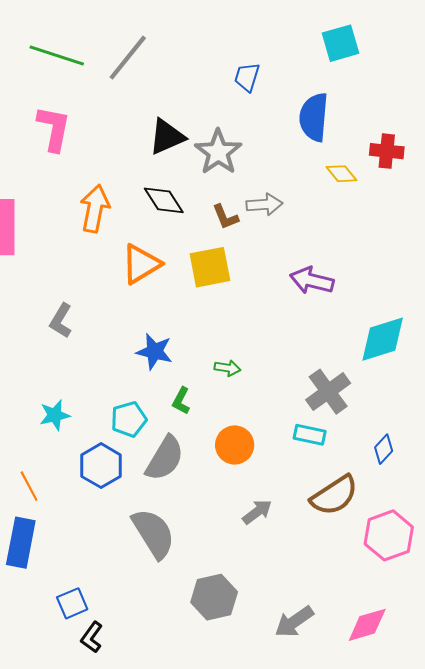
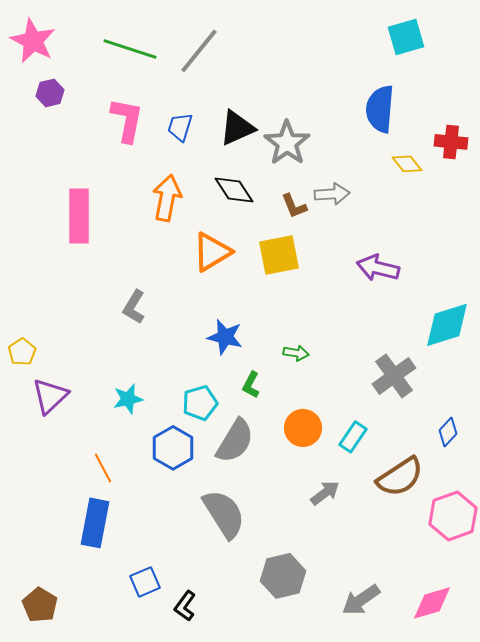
blue trapezoid: (247, 77) -> (180, 127), moved
cyan rectangle: (310, 435) -> (353, 437), moved, turned -68
black L-shape: (92, 637) -> (185, 606), moved

